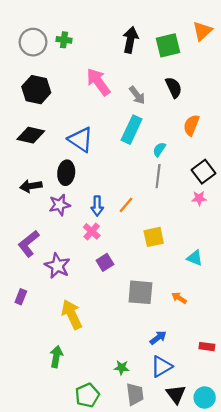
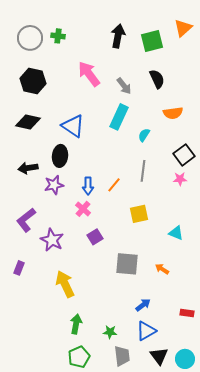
orange semicircle: (191, 125) -> (173, 113), turned -120
gray line: (158, 176) -> (143, 171), moved
green arrow: (56, 357) -> (76, 324), moved

